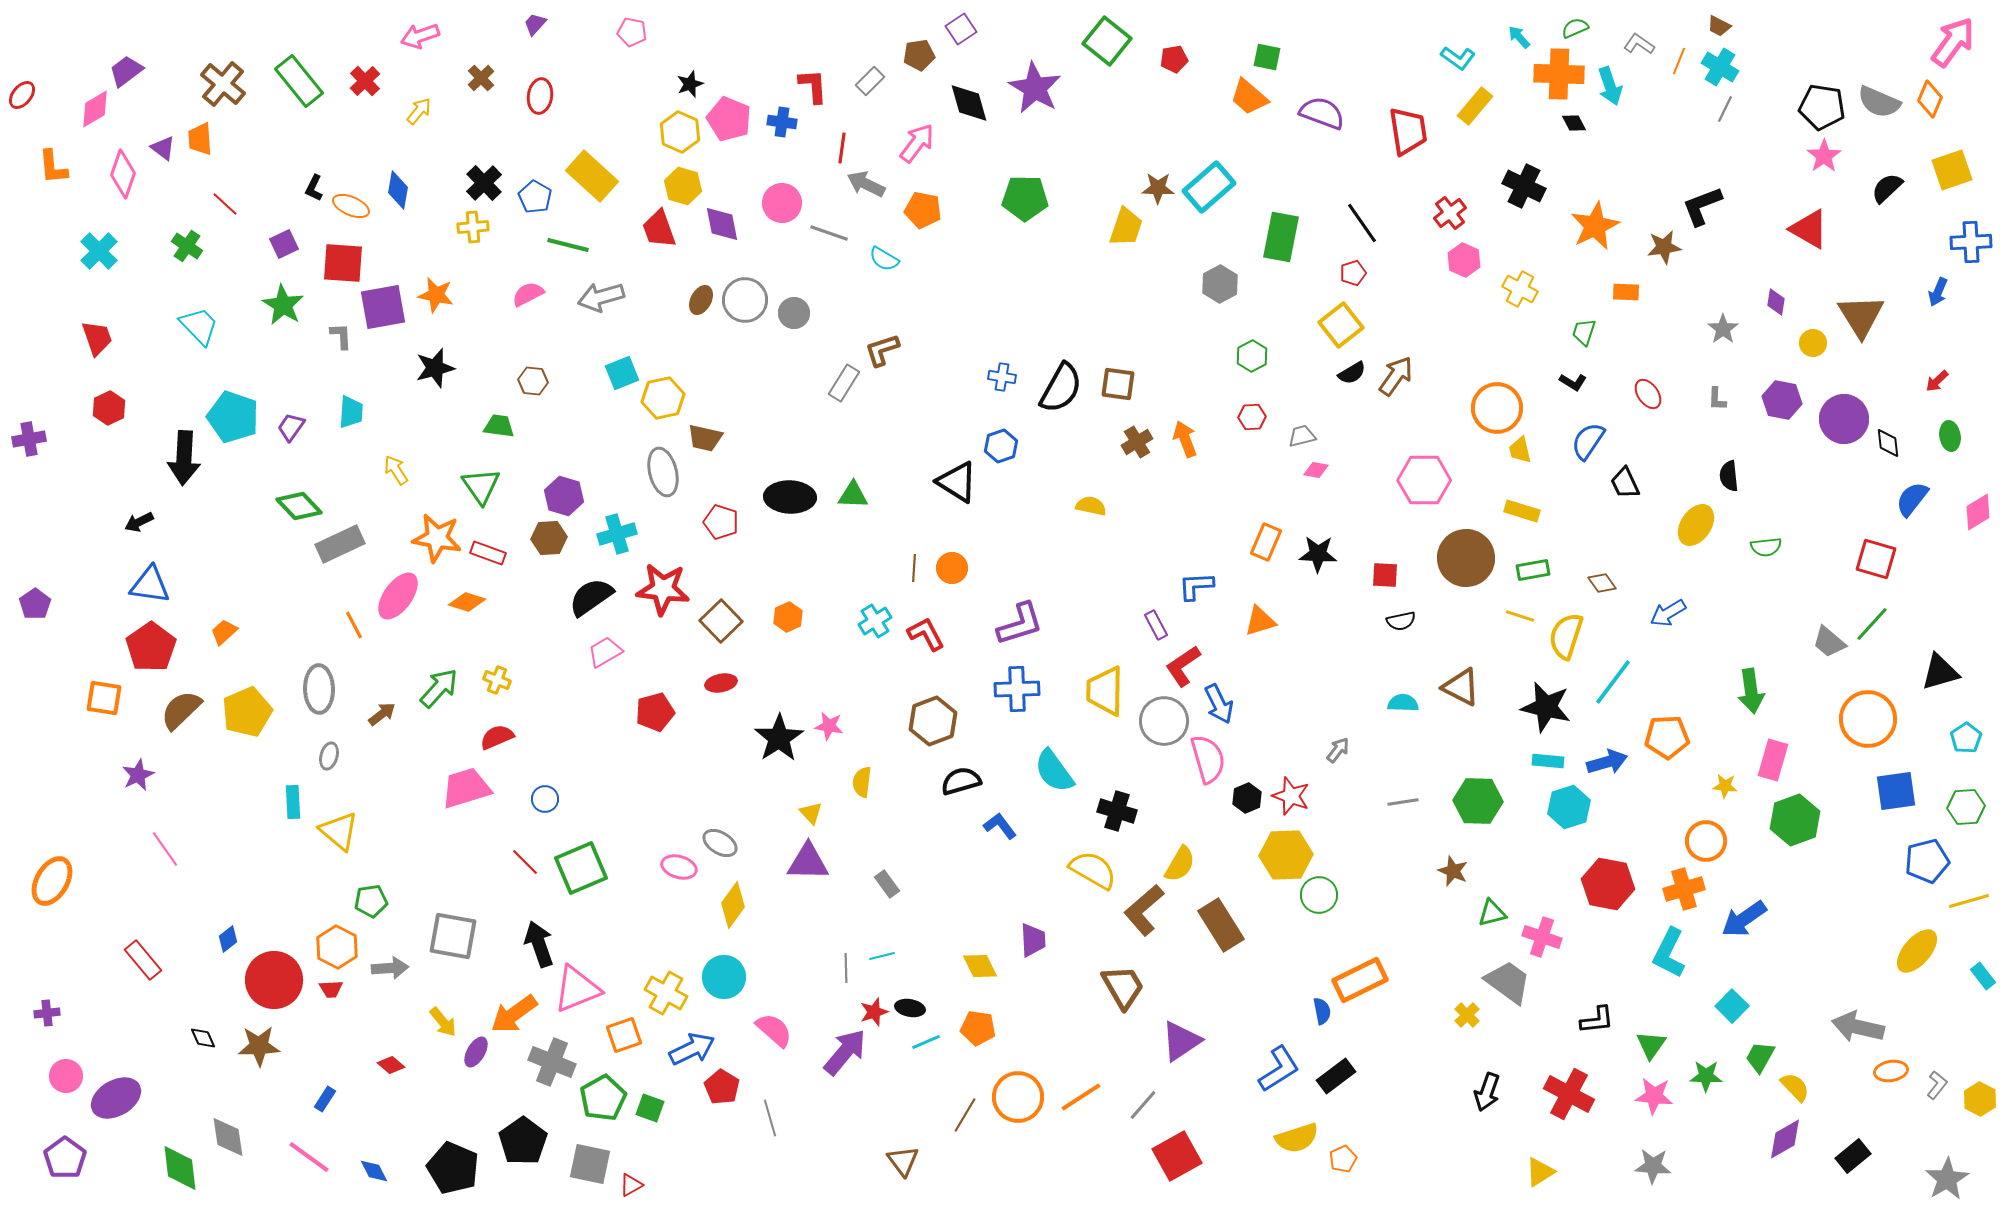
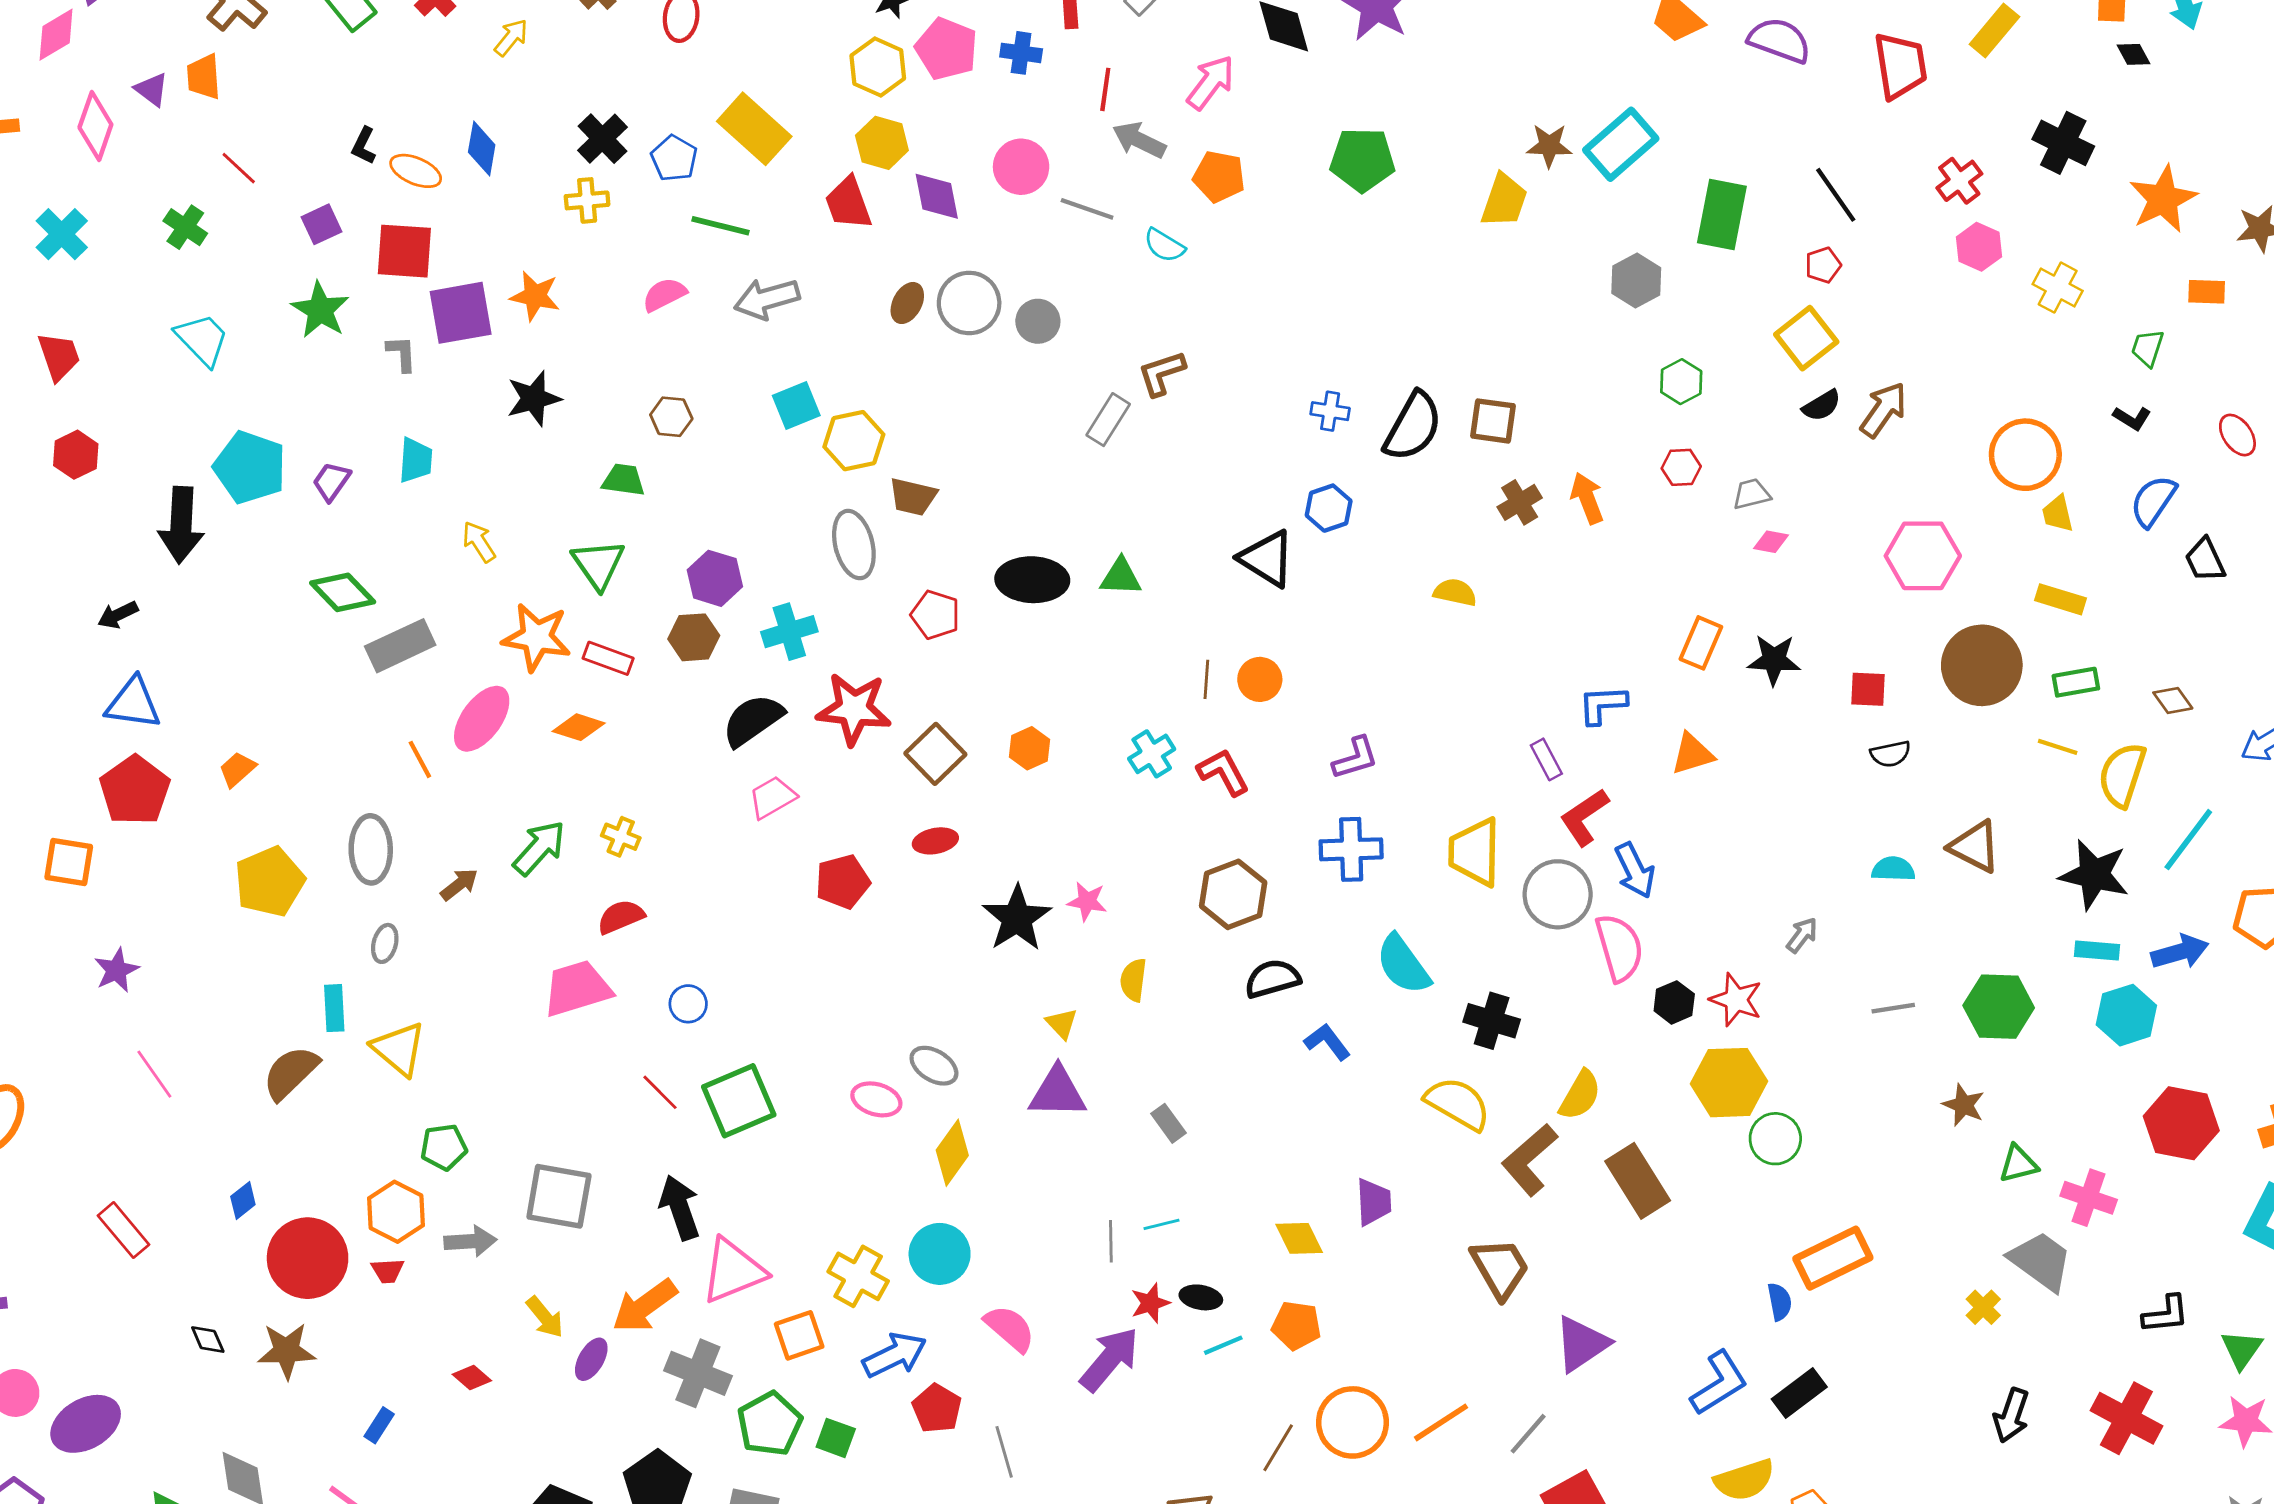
purple L-shape: (1020, 624) -> (1355, 758), size x0.7
brown semicircle: (181, 710) -> (291, 1073), moved

